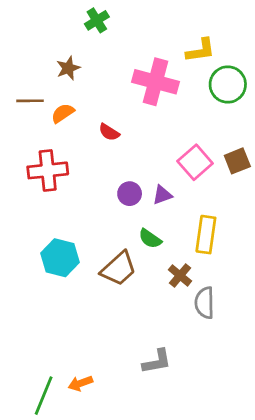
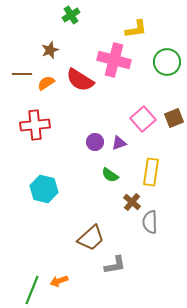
yellow L-shape: (200, 50) -> (136, 29), moved
red semicircle: (109, 132) -> (80, 80), moved, size x1.8
brown trapezoid: (119, 269) -> (91, 238), moved

